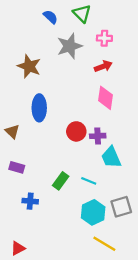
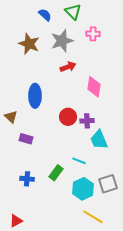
brown star: (29, 66) -> (29, 44), moved
red arrow: (103, 66) -> (68, 67), moved
purple rectangle: (17, 167) -> (26, 139), moved
green rectangle: (61, 181) -> (56, 173), moved

